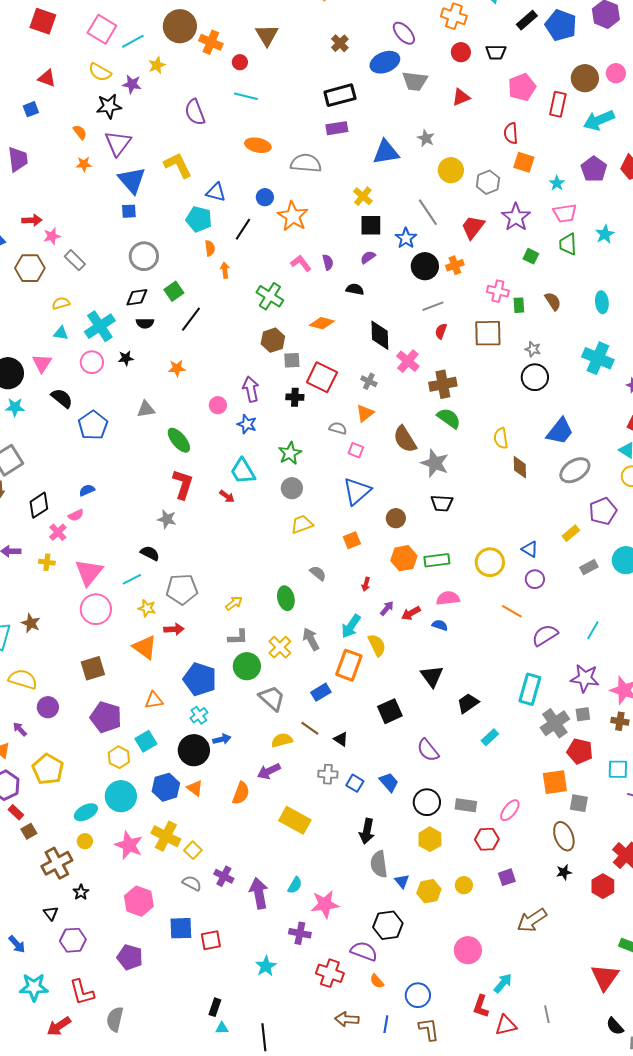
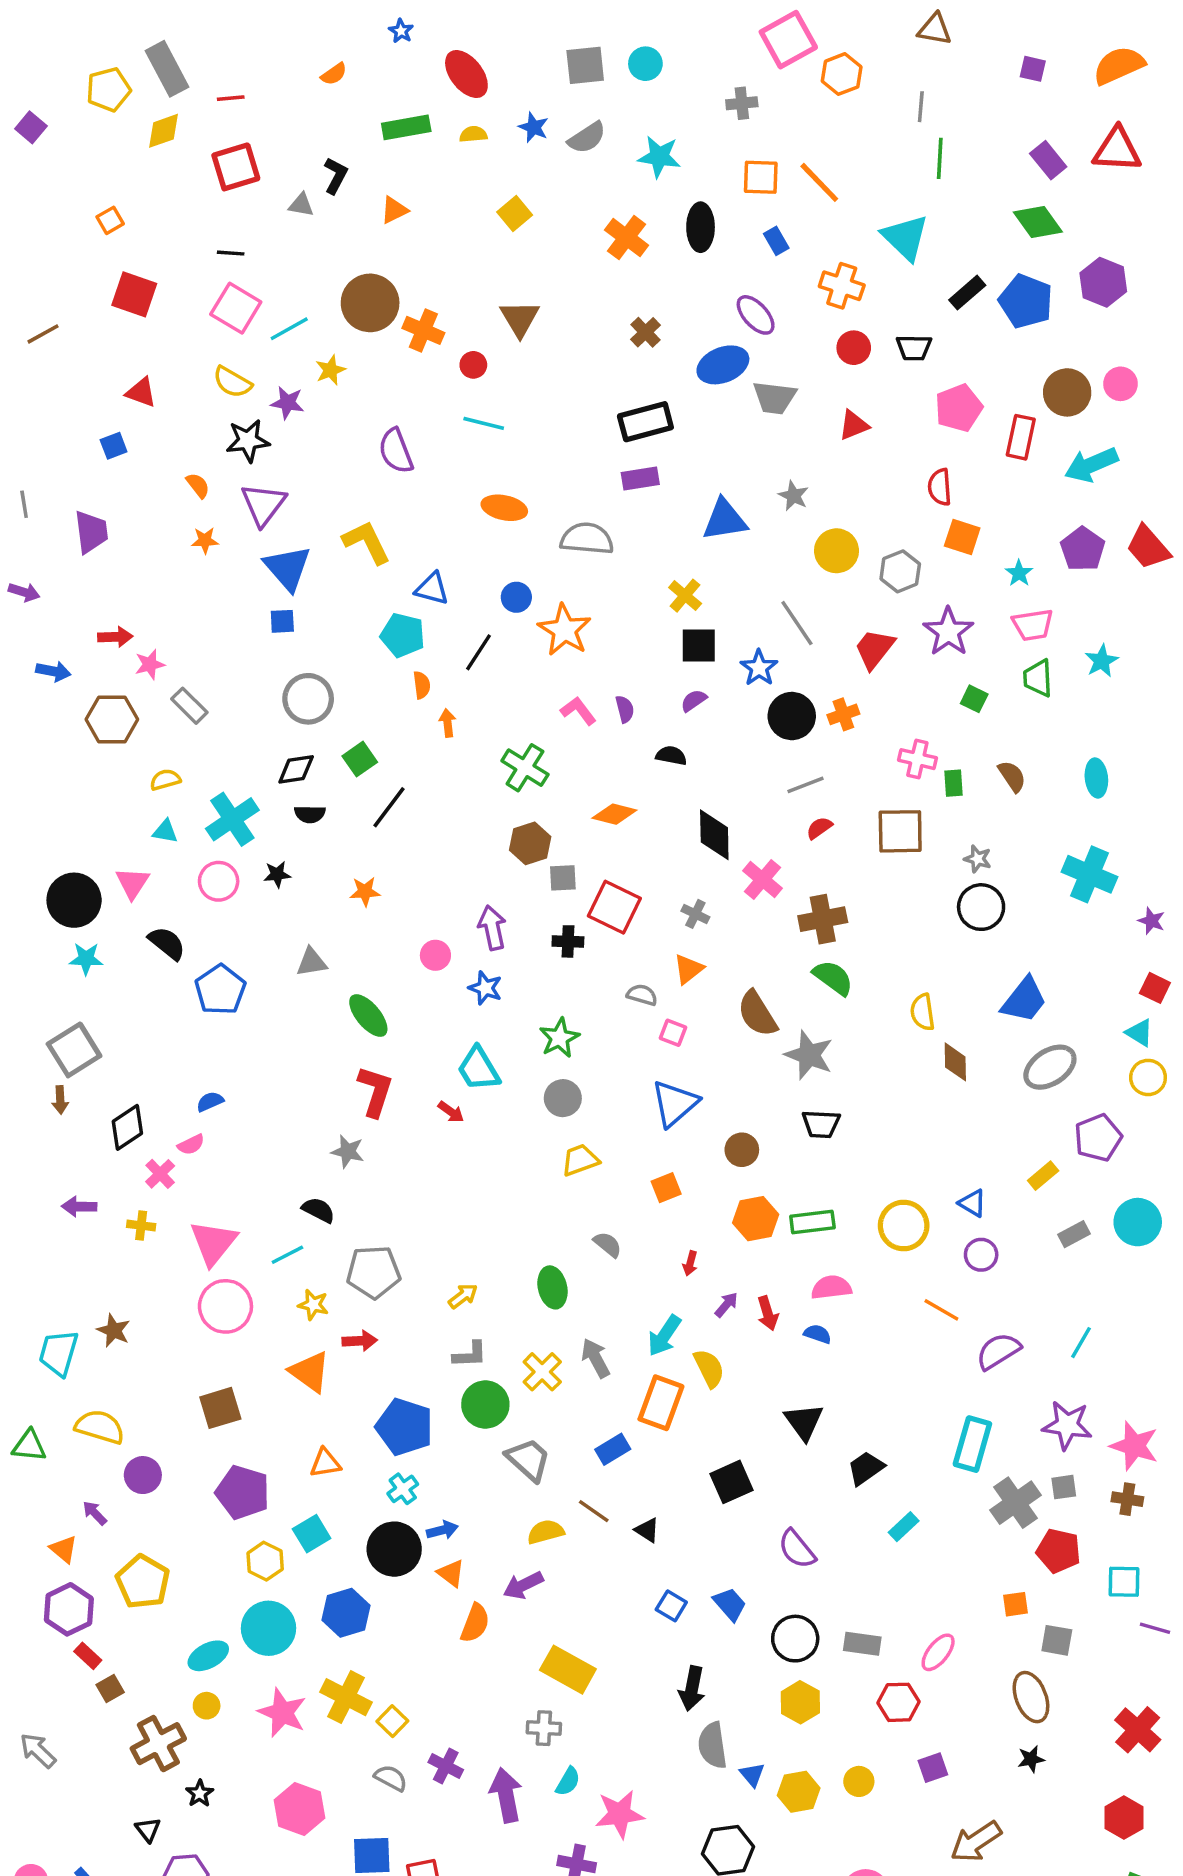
red semicircle: (441, 331) -> (819, 828), turned 35
red arrow: (411, 613) -> (768, 1313), turned -78
gray cross: (328, 774) -> (544, 1728), moved
orange square: (555, 782) -> (1016, 1604), size x0.6
orange triangle: (195, 788) -> (451, 1573), moved
red hexagon: (603, 886) -> (1124, 1818), moved

